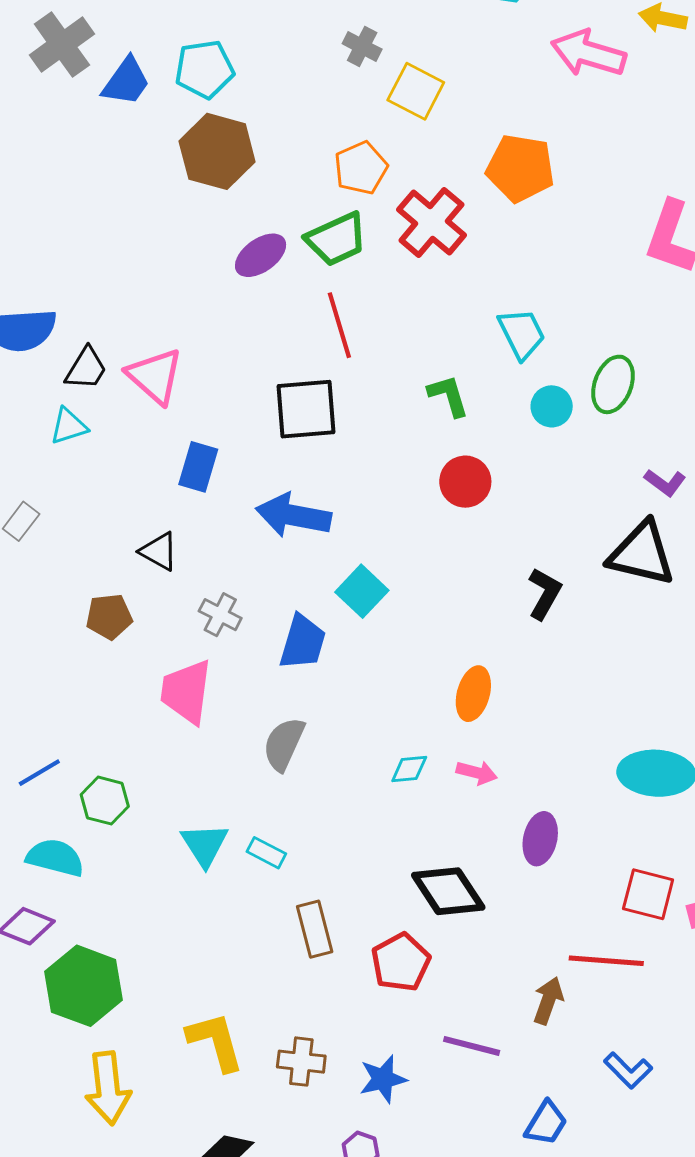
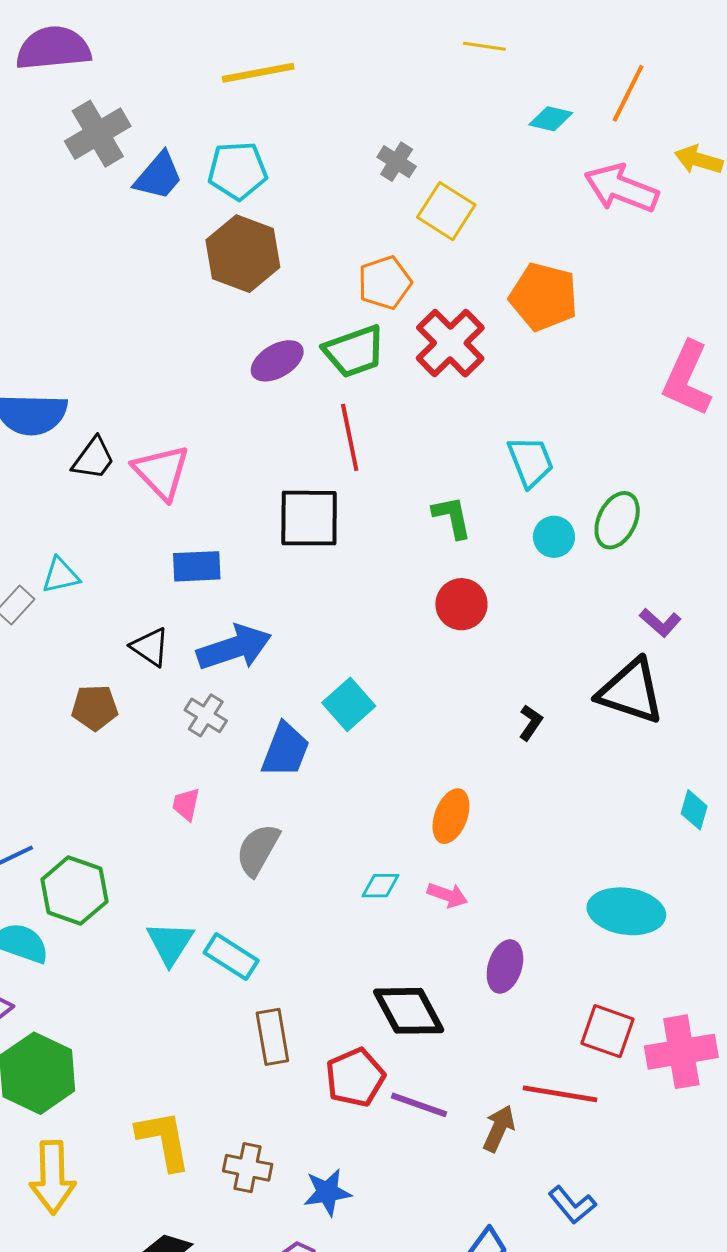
cyan triangle: (69, 426) -> (61, 575), moved
blue rectangle: (198, 467) -> (197, 566), turned 66
blue arrow: (293, 515) -> (234, 648), moved, turned 146
black L-shape: (545, 594) -> (531, 723), size x0.7
pink trapezoid: (186, 692) -> (186, 804), moved, size x0.5
green hexagon: (105, 801) -> (74, 890), size x1.4
cyan rectangle: (266, 853) -> (231, 957), size x1.4
purple line: (472, 1046) -> (419, 1105), moved

